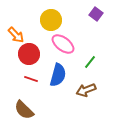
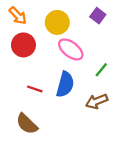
purple square: (96, 14) -> (98, 16), moved
orange arrow: (16, 35) -> (18, 16), moved
red circle: (29, 54) -> (23, 45), moved

